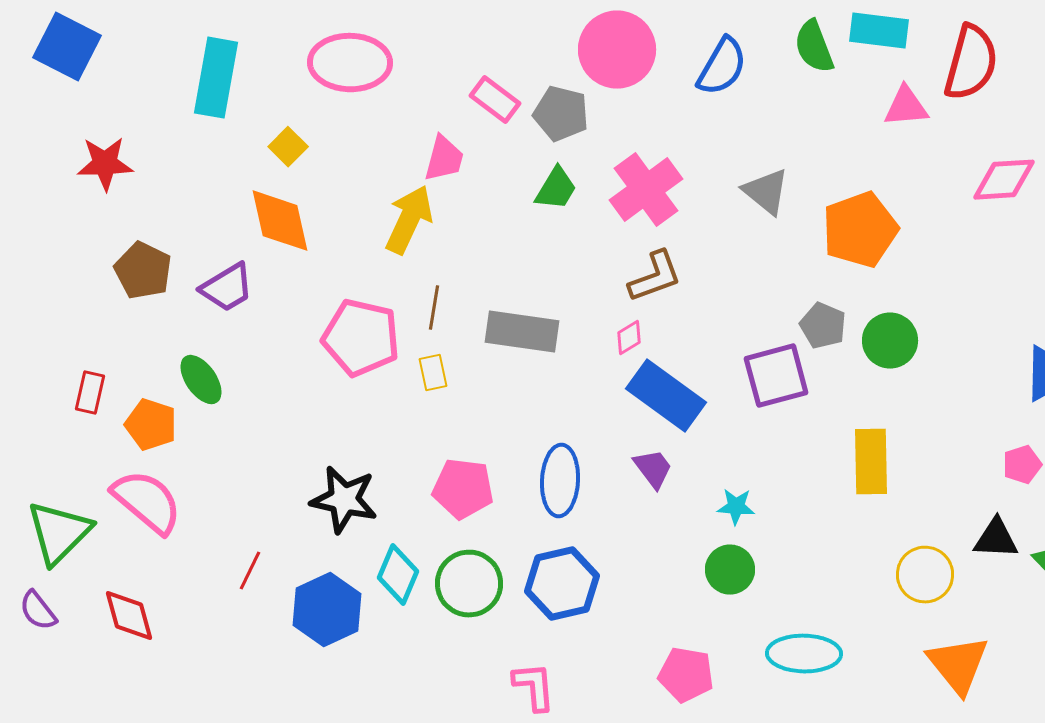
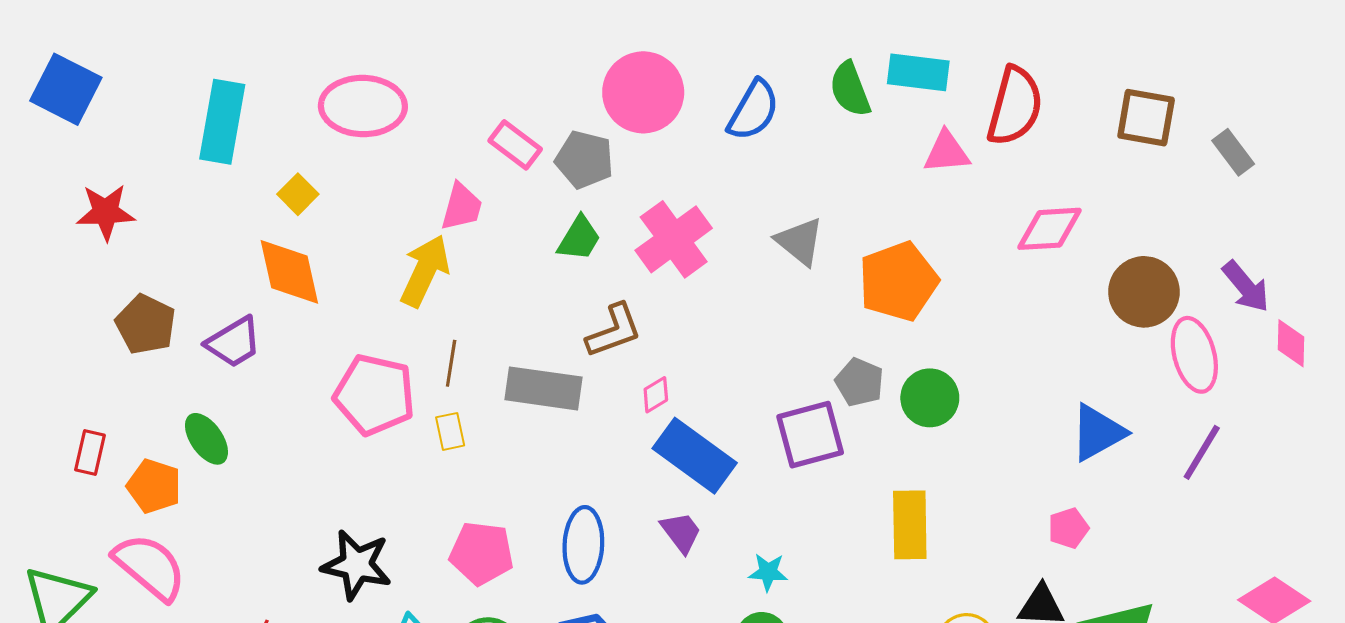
brown L-shape: (655, 277) -> (614, 331), moved

